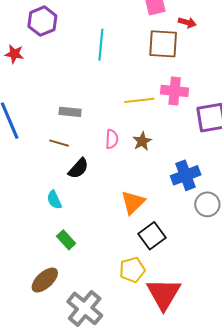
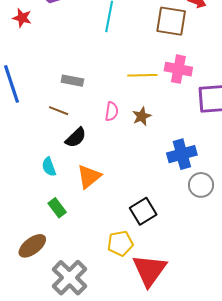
orange triangle: (133, 202) -> (89, 177), moved

